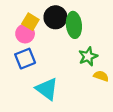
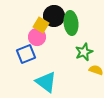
yellow square: (30, 22) -> (41, 25), moved
pink circle: (25, 34) -> (37, 37), moved

